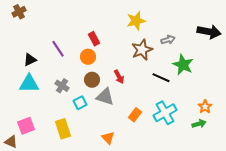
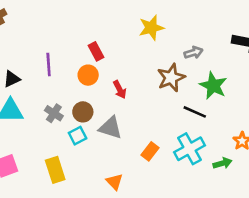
purple line: (58, 49) -> (49, 65), turned 30
brown star: (142, 50) -> (171, 78), moved
red arrow: (119, 77) -> (120, 90), moved
black line: (161, 78) -> (195, 112), moved
brown circle: (92, 80) -> (83, 112), moved
green arrow: (199, 124) -> (222, 163), moved

